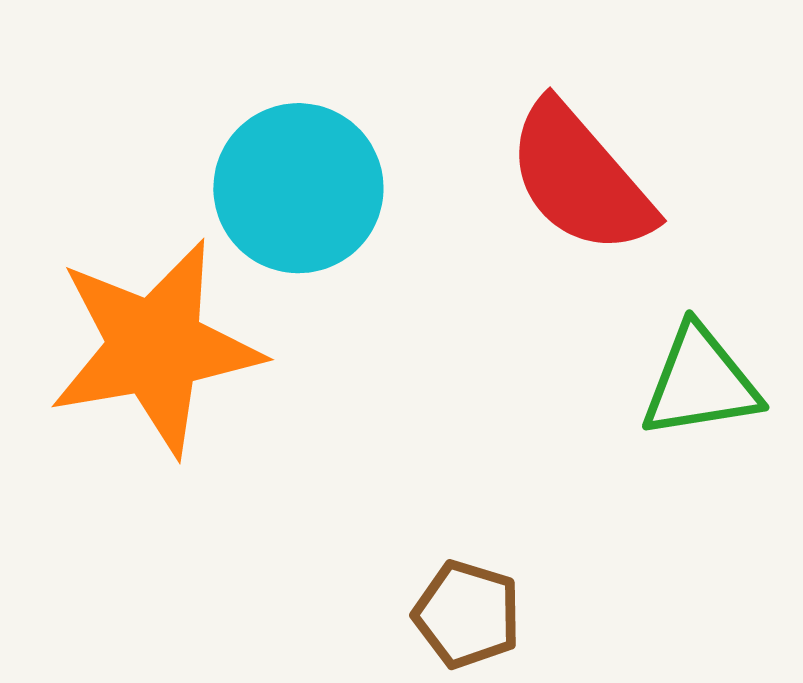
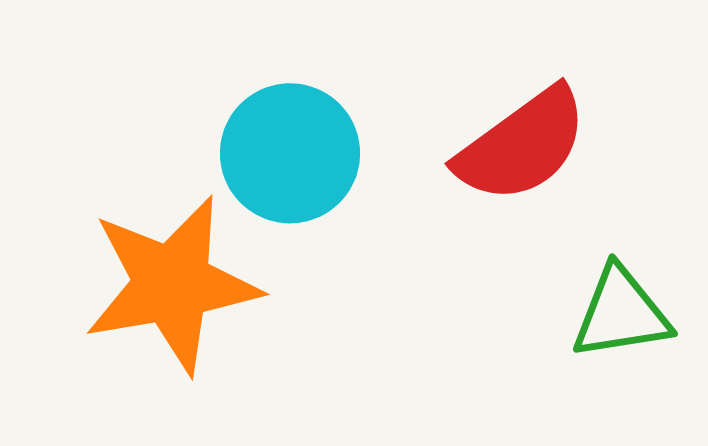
red semicircle: (580, 178) -> (522, 145), turned -85

